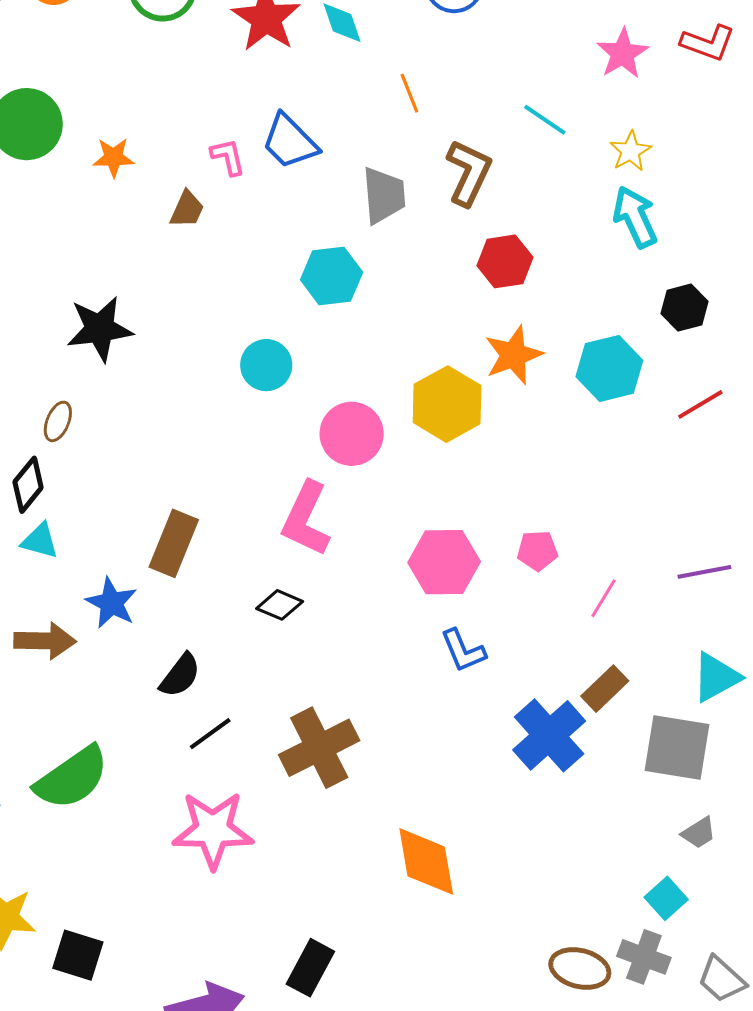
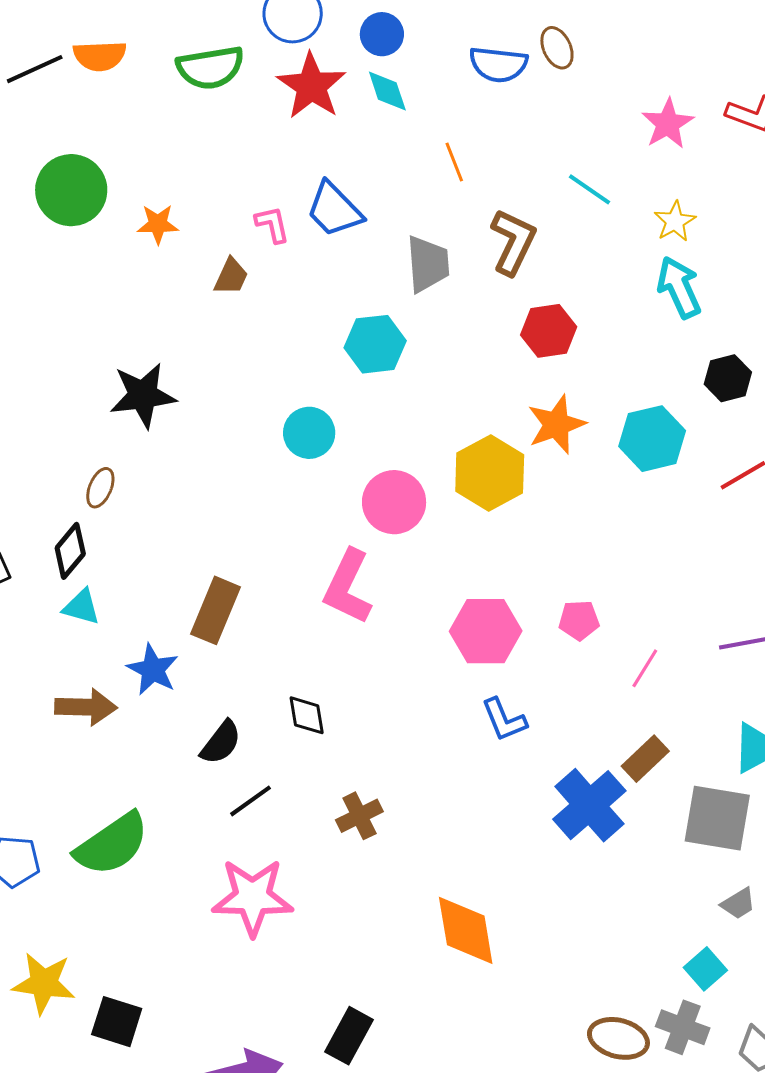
black diamond: (280, 605) -> (307, 715), moved, turned 57
brown cross: (319, 748) -> (359, 816), size x0.6

